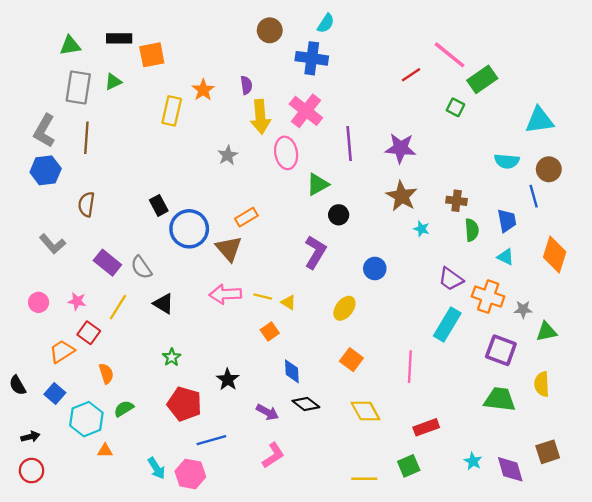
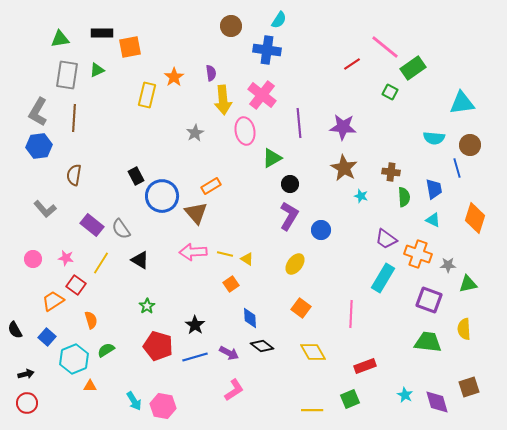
purple L-shape: (315, 252) -> (289, 216), moved
blue line: (211, 440) -> (195, 357), moved

